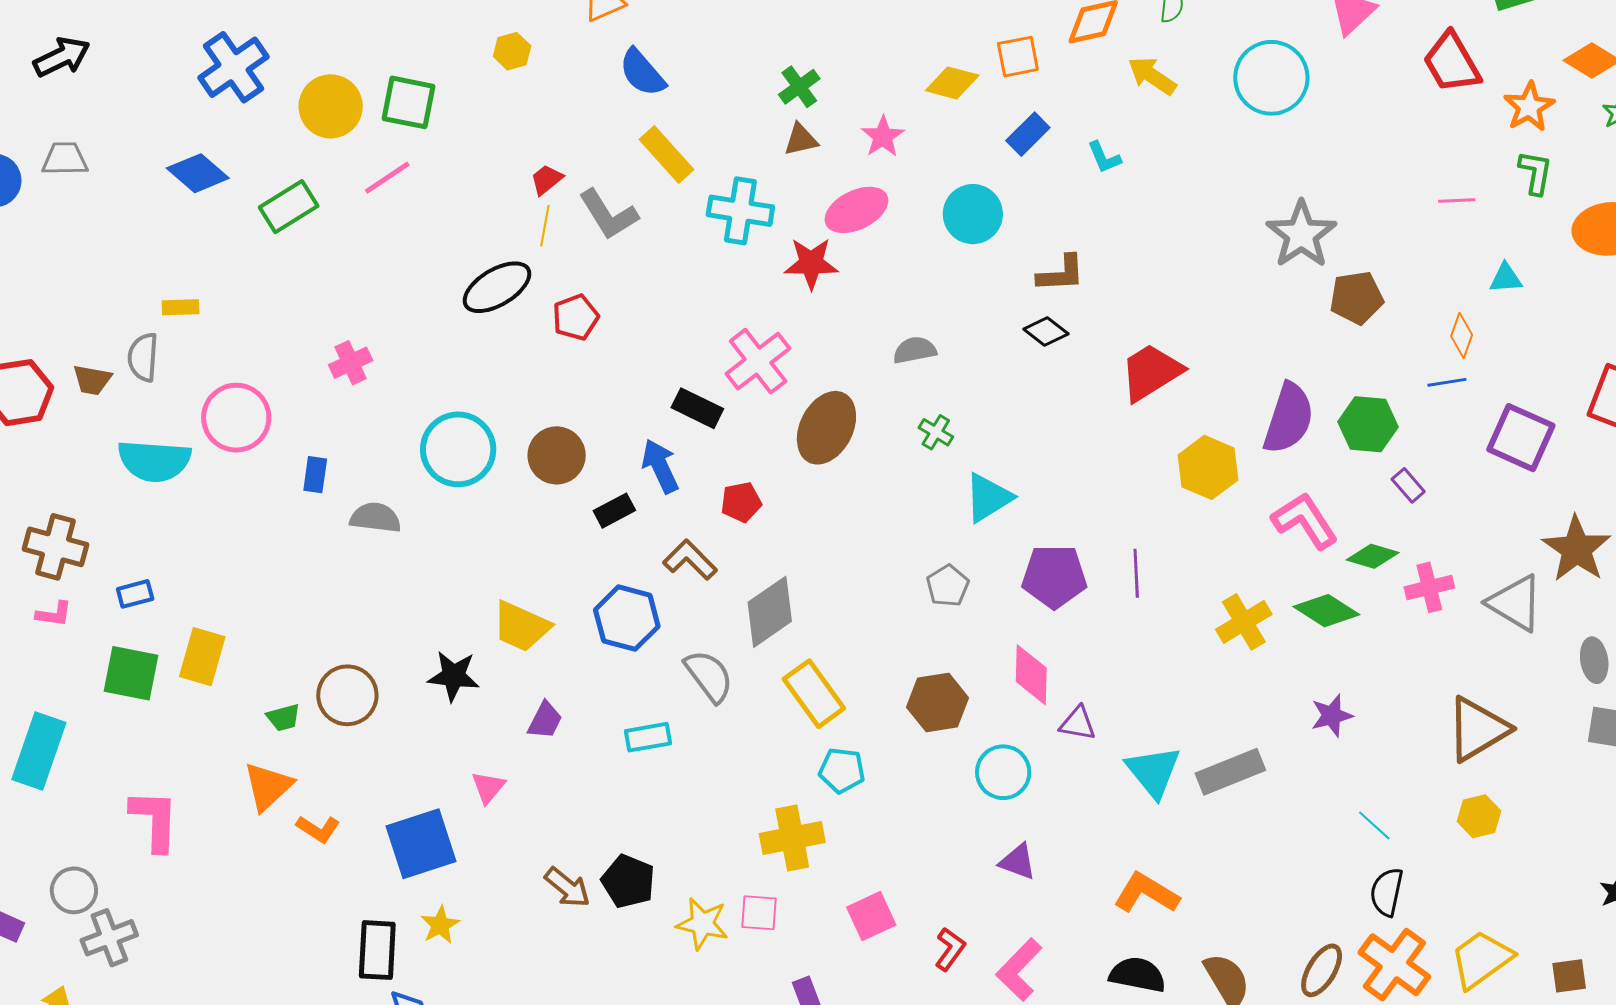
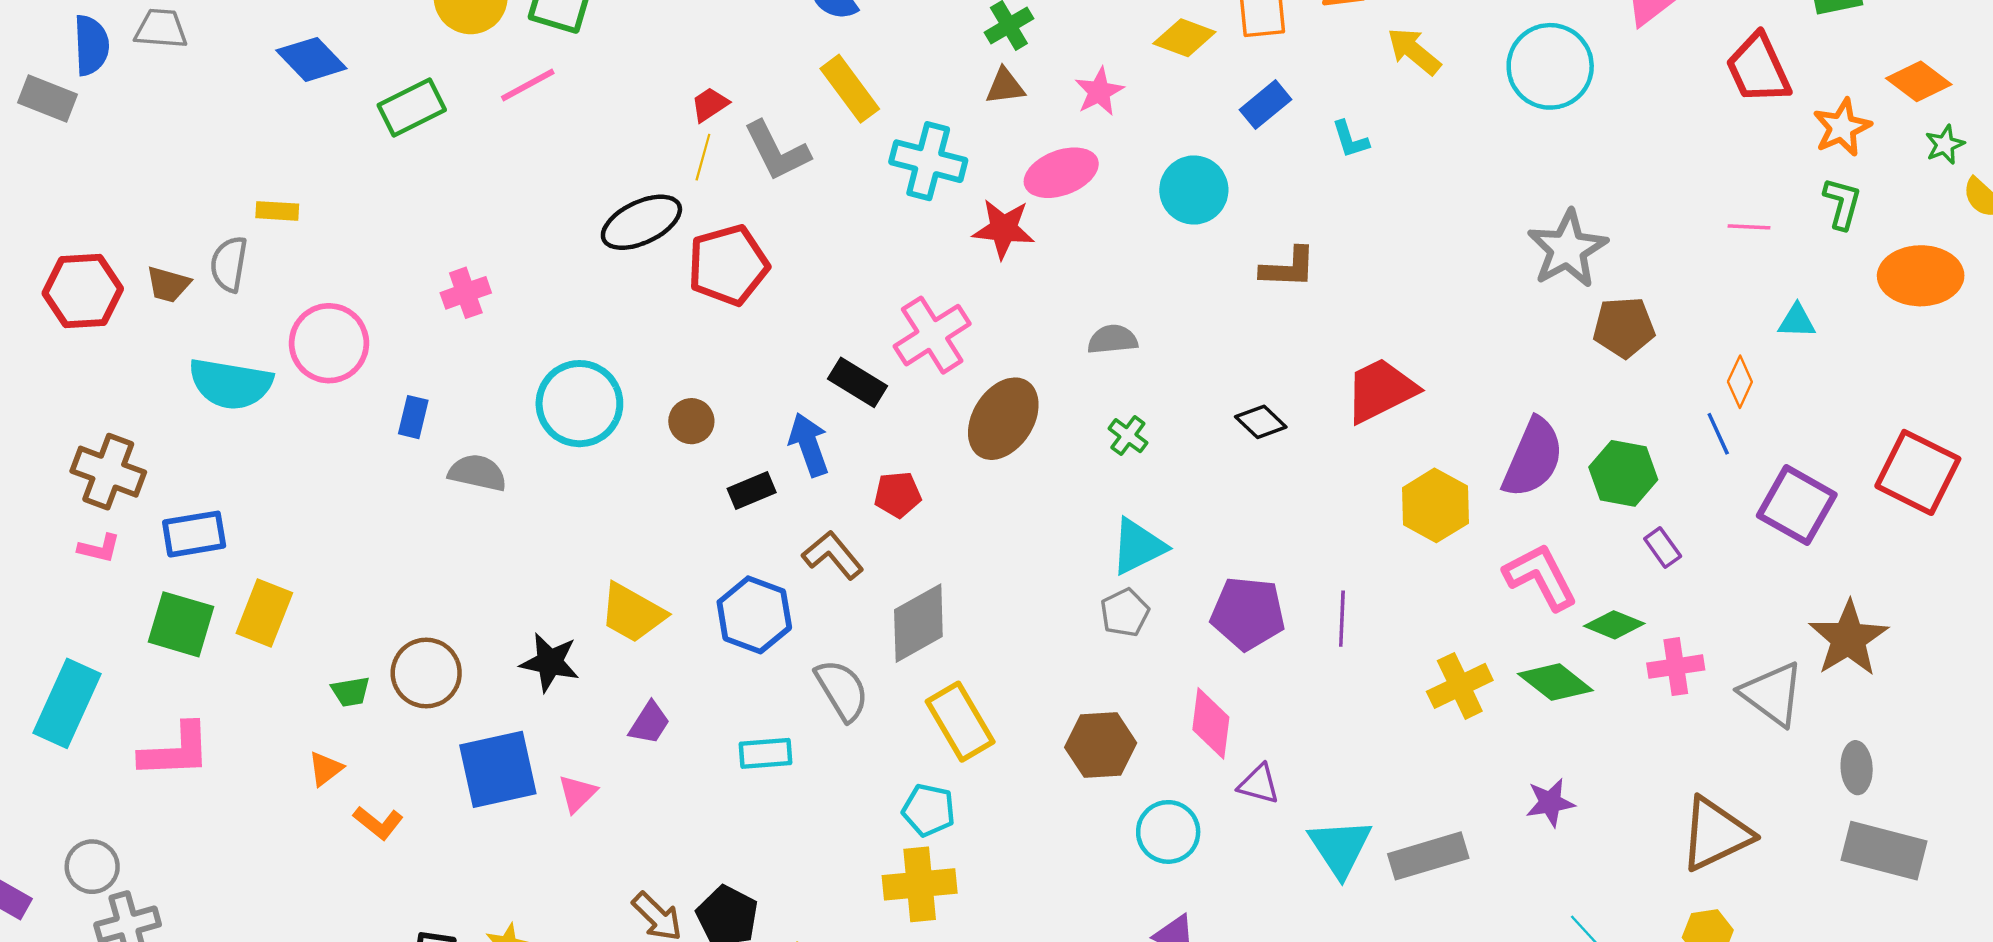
red pentagon: (576, 317) -> (728, 265), size x1.5
black diamond: (1046, 332) -> (1261, 422), moved
blue line: (1447, 382) -> (1718, 434), turned 69
brown circle: (557, 455) -> (691, 421), size x0.7
cyan triangle: (988, 498) -> (1138, 546), moved
blue rectangle: (135, 594) -> (194, 534), size x1.5
cyan pentagon: (842, 770) -> (929, 810), moved
orange triangle: (268, 786) -> (325, 769), size x0.6
pink L-shape: (154, 820) -> (175, 751), moved, turned 80
blue square: (421, 844) -> (498, 769), moved

